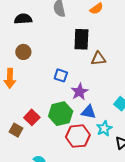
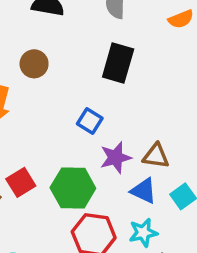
black rectangle: (81, 39) -> (118, 63), moved
brown triangle: (98, 59) -> (156, 156), moved
blue triangle: (89, 112) -> (144, 191), moved

